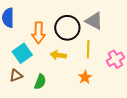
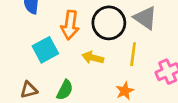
brown triangle: (16, 76) -> (29, 90), moved

